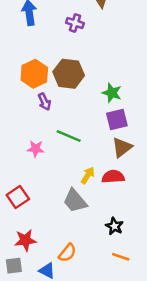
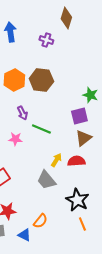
green star: (112, 93) -> (90, 95), moved
purple arrow: (44, 102) -> (22, 113), moved
black star: (114, 226) -> (77, 200), size x1.6
orange line: (121, 257) -> (82, 224), turned 48

